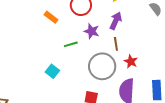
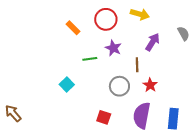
purple arrow: (116, 21) -> (153, 42), moved
gray circle: (102, 66) -> (119, 86), size x0.7

